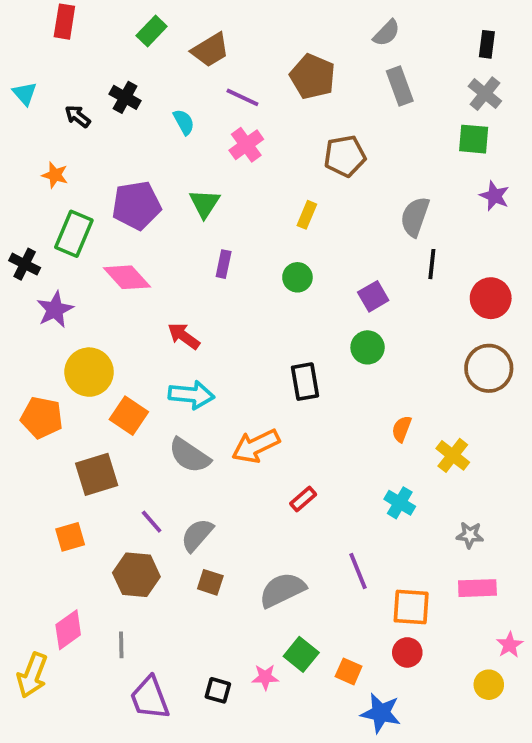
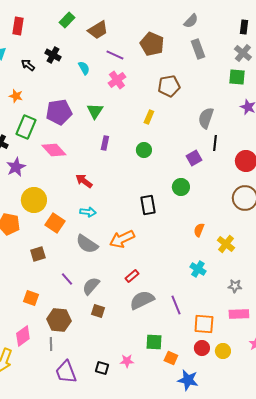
red rectangle: (64, 22) -> (18, 26), moved
purple square: (373, 296) -> (194, 158), moved
cyan arrow: (191, 395) -> (88, 212), size x0.7
brown square: (97, 474) -> (38, 254), size x0.7
red rectangle: (303, 499) -> (132, 276), moved
orange square: (70, 537) -> (31, 298), moved, turned 35
brown hexagon: (136, 575) -> (59, 320), moved
gray semicircle: (282, 590) -> (142, 300), moved
green square: (301, 654) -> (154, 342), moved, turned -36
yellow circle: (489, 685) -> (223, 351), moved

